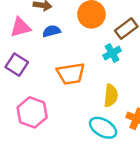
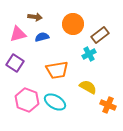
yellow semicircle: (111, 96) -> (88, 87), turned -66
cyan ellipse: (103, 128) -> (55, 102), moved

